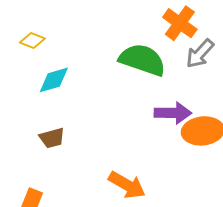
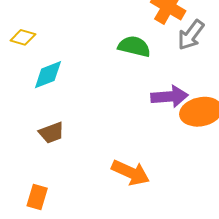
green semicircle: (142, 60) -> (134, 46), size x0.7

